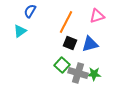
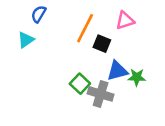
black square: (70, 43) -> (102, 44), moved
blue triangle: (90, 44) -> (117, 71), moved
green star: (94, 74) -> (137, 77), moved

